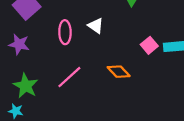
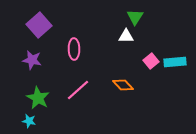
white triangle: (96, 26) -> (126, 36), moved, turned -35

